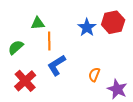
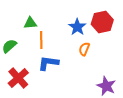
blue L-shape: (57, 65) -> (48, 63), turned 40
orange semicircle: (94, 75) -> (84, 49), moved

